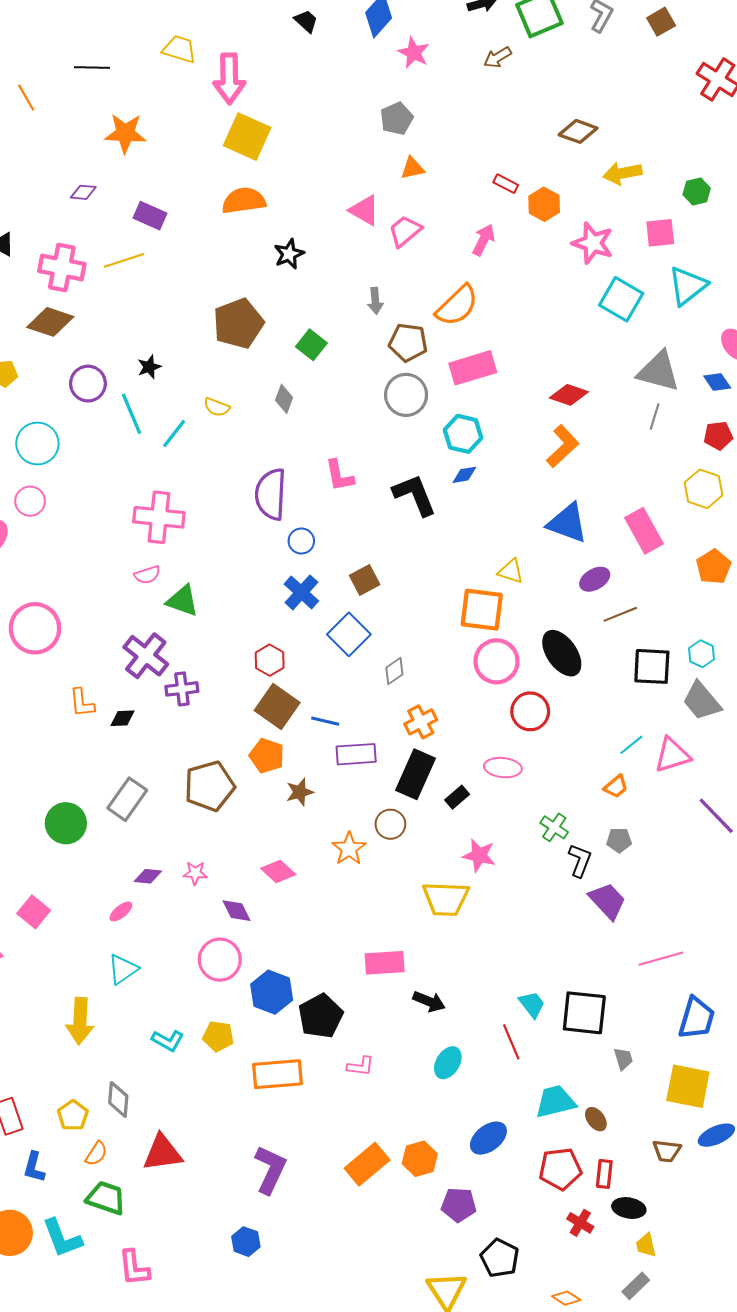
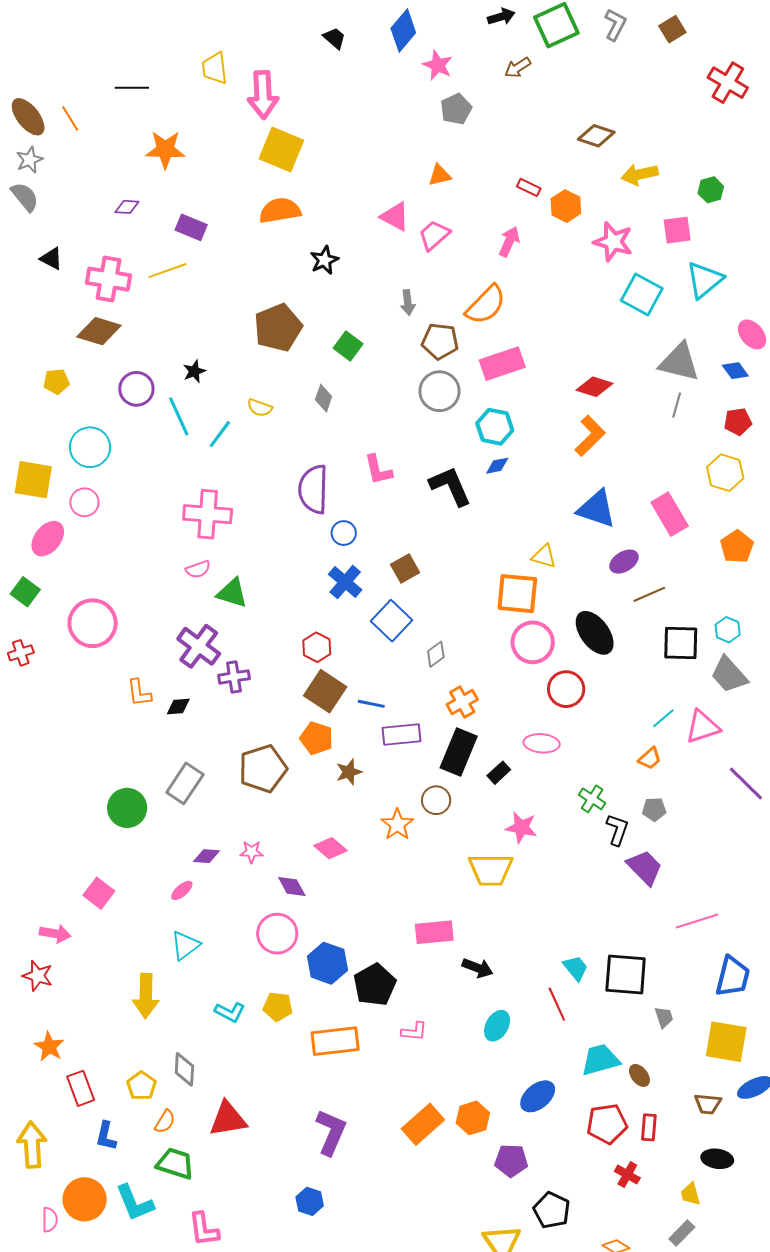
yellow trapezoid: (179, 49) -> (215, 68), turned -112
gray pentagon: (397, 118) -> (456, 109), moved
black ellipse: (629, 1208) -> (717, 1159), moved

